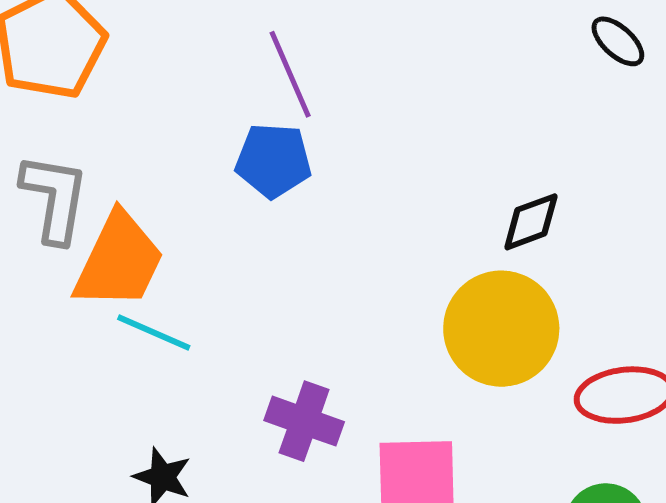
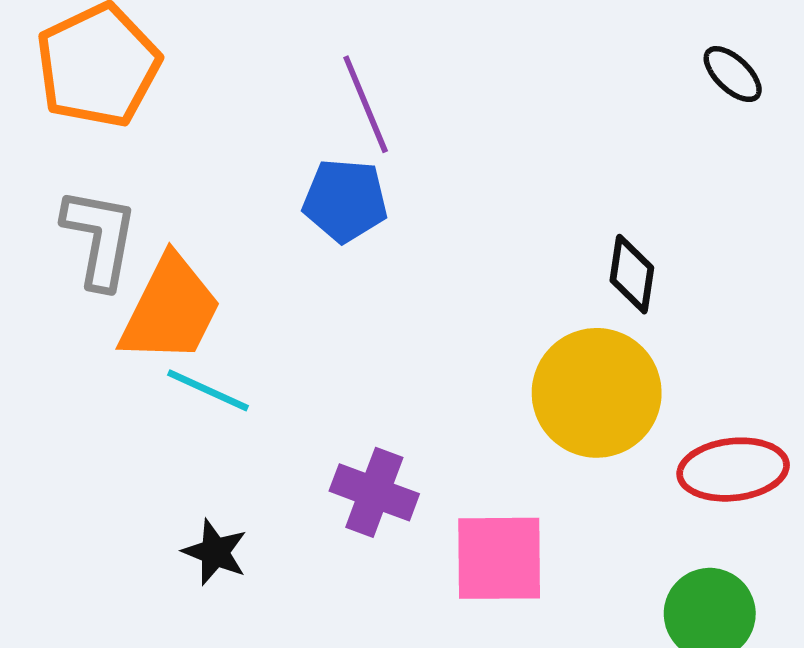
black diamond: (531, 222) -> (632, 274), turned -62

